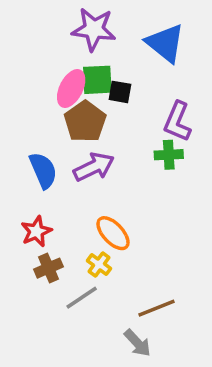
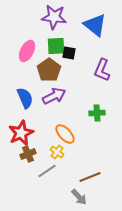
pink ellipse: (71, 89) -> (27, 51), moved
green cross: (169, 155) -> (97, 113), moved
red star: (36, 231) -> (21, 133), size x1.4

